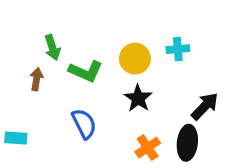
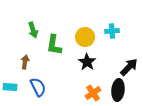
green L-shape: (86, 71) -> (54, 45), turned 75
brown arrow: (36, 79) -> (25, 62), moved
blue semicircle: (84, 124) -> (38, 87), moved

